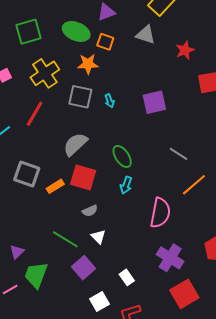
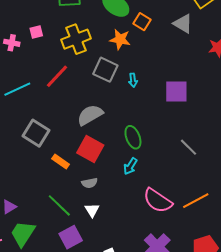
orange line: (194, 185) -> (196, 201), moved
orange rectangle: (55, 186) -> (61, 161), moved, turned 54
pink semicircle: (160, 213) -> (158, 201), turned 100

